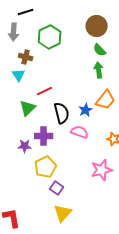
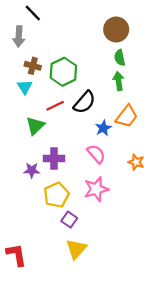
black line: (26, 12) -> (33, 13), turned 63
green hexagon: (50, 37) -> (63, 72), moved
green semicircle: (100, 50) -> (120, 58), turned 32
black semicircle: (62, 113) -> (84, 102), moved, turned 55
pink semicircle: (80, 132) -> (96, 154), turned 30
pink star: (102, 170) -> (96, 189), moved

